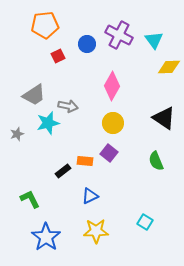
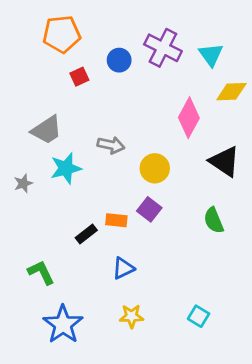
pink diamond: (112, 86) -> (189, 118), moved
gray arrow: (68, 106) -> (111, 145), moved
cyan square: (145, 222) -> (199, 316), moved
yellow star: (96, 231) -> (131, 316), size x0.7

